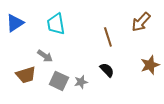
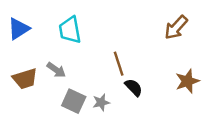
brown line: (108, 37) -> (119, 64), moved
brown trapezoid: (26, 75) -> (25, 79), moved

